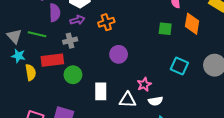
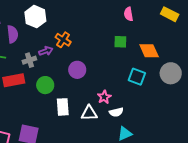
purple arrow: (77, 20) -> (46, 51), moved
orange cross: (106, 22) -> (63, 40), turned -35
orange diamond: (192, 24) -> (149, 51), moved, turned -30
green circle: (73, 75) -> (45, 85), moved

